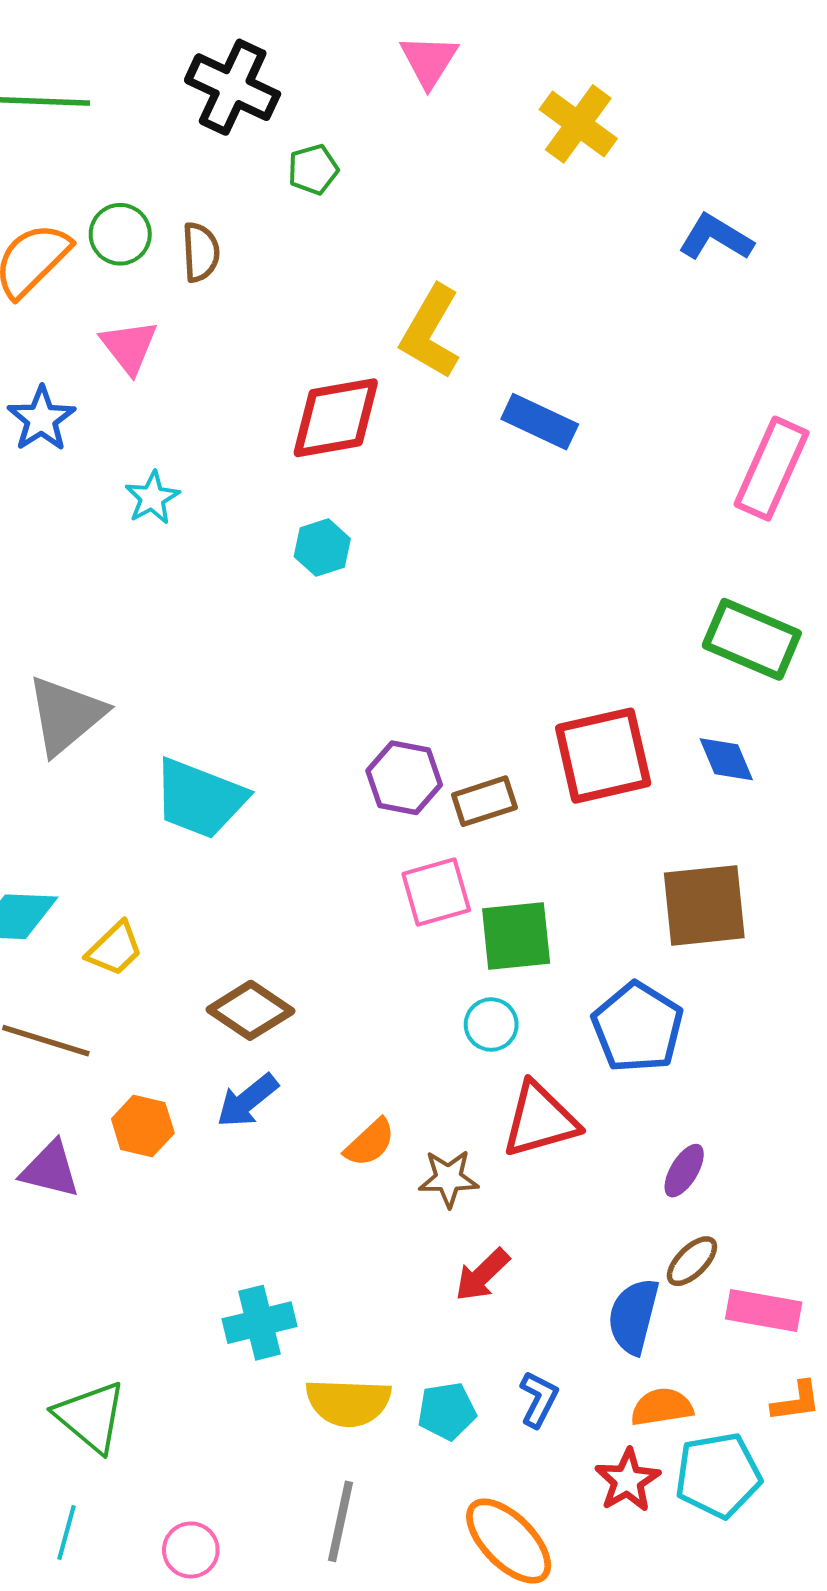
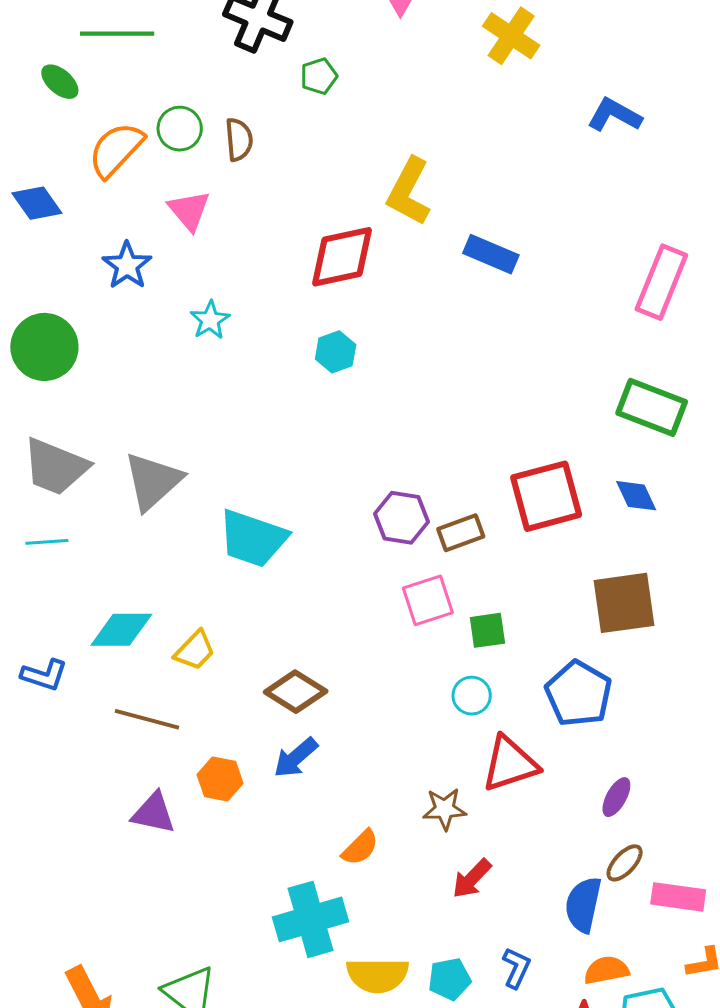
green square: (516, 936) -> (487, 630), size x0.7
orange semicircle: (370, 1143) -> (360, 848), moved
cyan cross: (260, 1323) -> (311, 919), size x1.4

